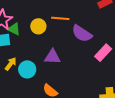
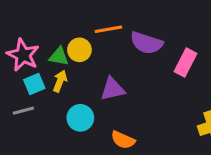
green triangle: (14, 29) -> (59, 56), moved
yellow arrow: (11, 64) -> (60, 81), moved

